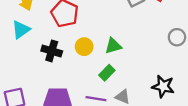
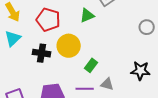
green triangle: (113, 46) -> (87, 15), moved
yellow circle: (84, 47) -> (69, 46), size x1.5

